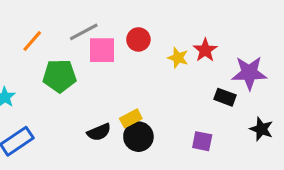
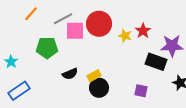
red circle: (138, 39) -> (99, 24), size x1.6
orange line: (32, 41) -> (31, 14), moved
black rectangle: (225, 97) -> (156, 62), size x1.5
black semicircle: (99, 132) -> (70, 74), moved

